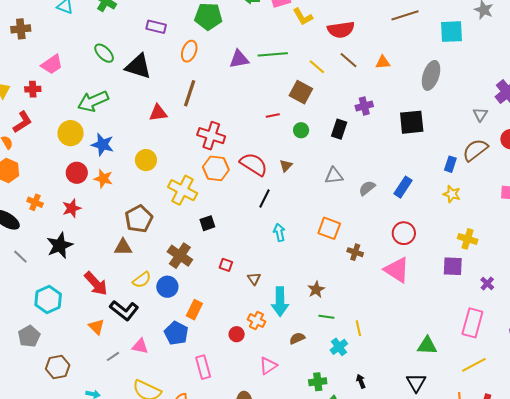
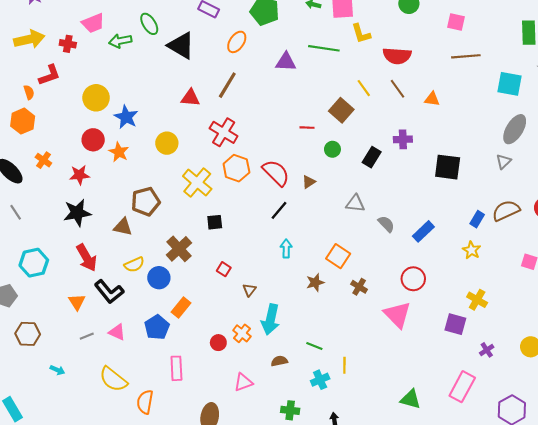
green line: (273, 54) -> (324, 48), moved
gray ellipse: (431, 75) -> (515, 129), moved
green arrow: (93, 101) -> (120, 41), moved, size x0.7
gray triangle: (480, 114) -> (504, 161), moved
red cross: (211, 136) -> (224, 132), moved
gray semicircle: (367, 188) -> (386, 224), turned 72
black star: (60, 245) -> (77, 213), moved
brown star: (316, 290) -> (315, 282), moved

